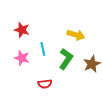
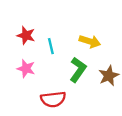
cyan line: (43, 49) -> (51, 46), moved
red semicircle: (45, 84) -> (53, 99), size x1.5

